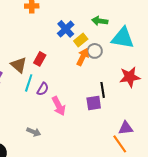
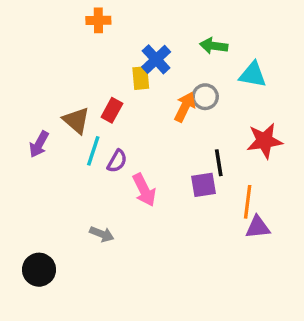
cyan triangle: (123, 38) -> (253, 75), size x0.7
yellow rectangle: (81, 40) -> (141, 78), moved, turned -56
orange line: (120, 144) -> (248, 202), moved, turned 42

